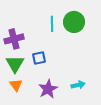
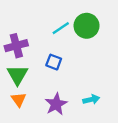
cyan line: (52, 24) -> (61, 28), turned 56
blue square: (39, 58) -> (54, 62), moved, turned 32

